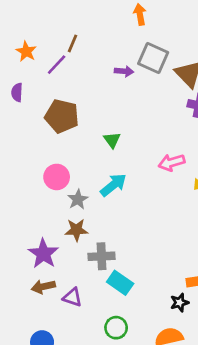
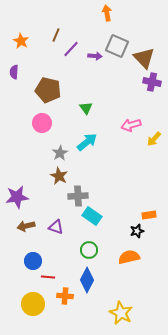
purple line: (57, 65) -> (71, 49), moved
pink circle: (57, 177) -> (42, 123), moved
brown star: (76, 230) -> (59, 176), turned 30
purple star: (43, 254) -> (17, 197), moved, turned 30
brown arrow: (43, 287) -> (26, 226), moved

